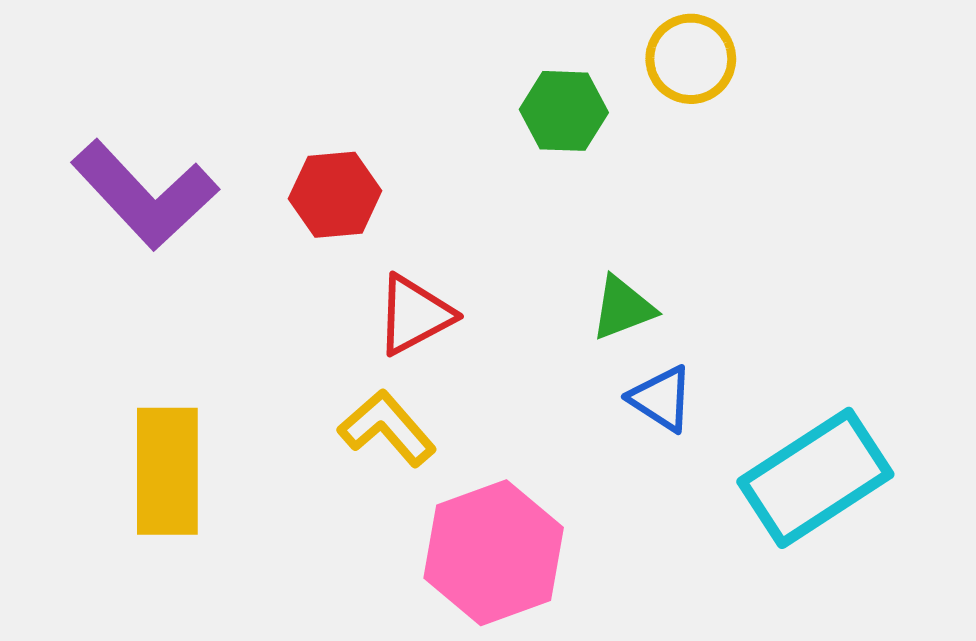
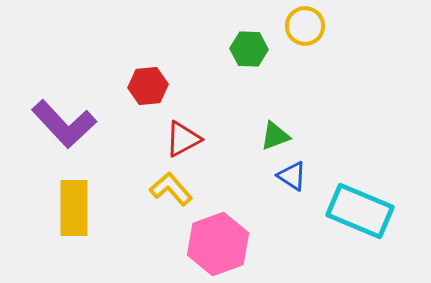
purple L-shape: (145, 195) -> (64, 124), moved
cyan rectangle: (815, 478) -> (360, 211), turned 56

